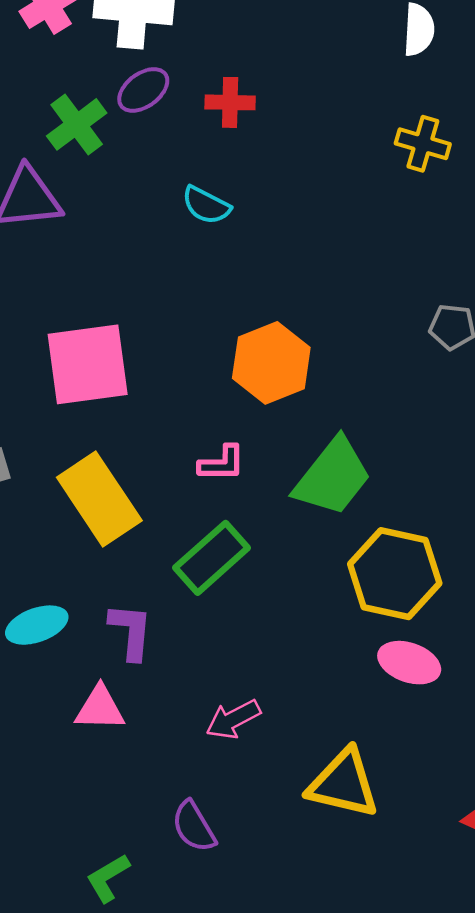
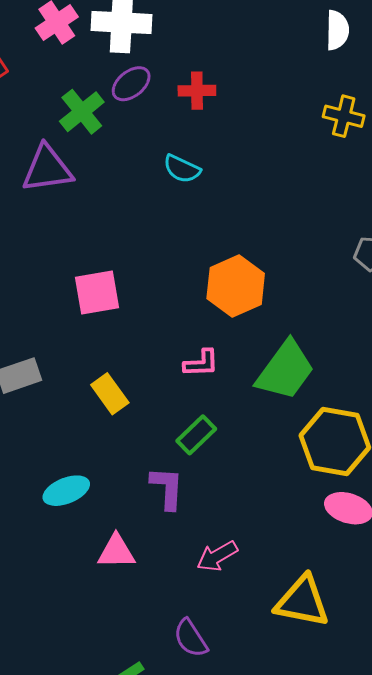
pink square: (88, 364) -> (97, 293), size x0.7
yellow rectangle: (99, 499) -> (110, 394), size x0.6
green rectangle: (212, 558) -> (196, 435), size x0.7
purple L-shape: (131, 631) -> (167, 488), moved

